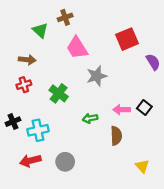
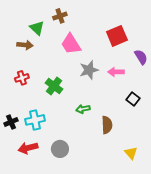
brown arrow: (27, 60) -> (25, 45), moved
pink arrow: (122, 110) -> (116, 72), moved
black cross: (13, 122) -> (11, 122), moved

